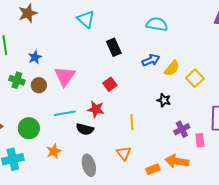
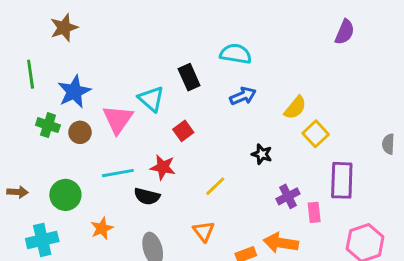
cyan triangle: (86, 19) -> (151, 99), moved
cyan semicircle: (157, 24) -> (236, 54), moved
blue star: (35, 57) -> (74, 92), size x1.6
yellow semicircle: (172, 68) -> (295, 108), moved
yellow square: (195, 78) -> (316, 134), moved
yellow line: (132, 122) -> (215, 186), turned 49

